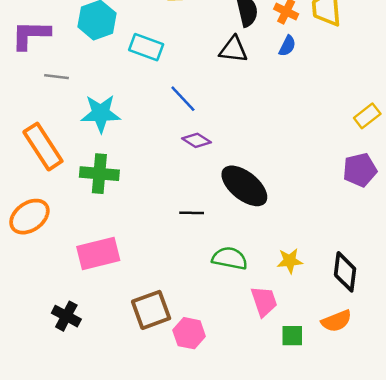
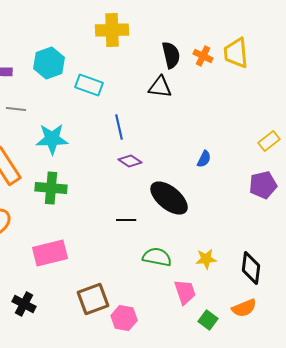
blue semicircle: (287, 46) -> (204, 159), moved
blue line: (183, 99) -> (119, 127), turned 30
green square: (292, 336) -> (208, 320), turned 36

